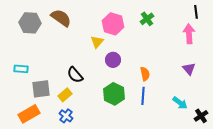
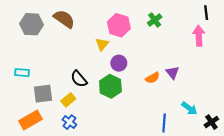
purple triangle: (189, 69) -> (172, 73), moved
orange semicircle: (145, 74) -> (152, 78), turned 72
green hexagon: (114, 94) -> (110, 86), moved
blue line: (143, 96) -> (164, 123), moved

